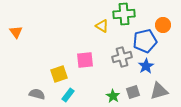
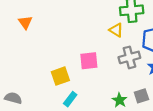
yellow triangle: (102, 26) -> (116, 30), moved
orange triangle: (16, 32) -> (25, 22), moved
gray semicircle: (37, 94) -> (13, 98), moved

